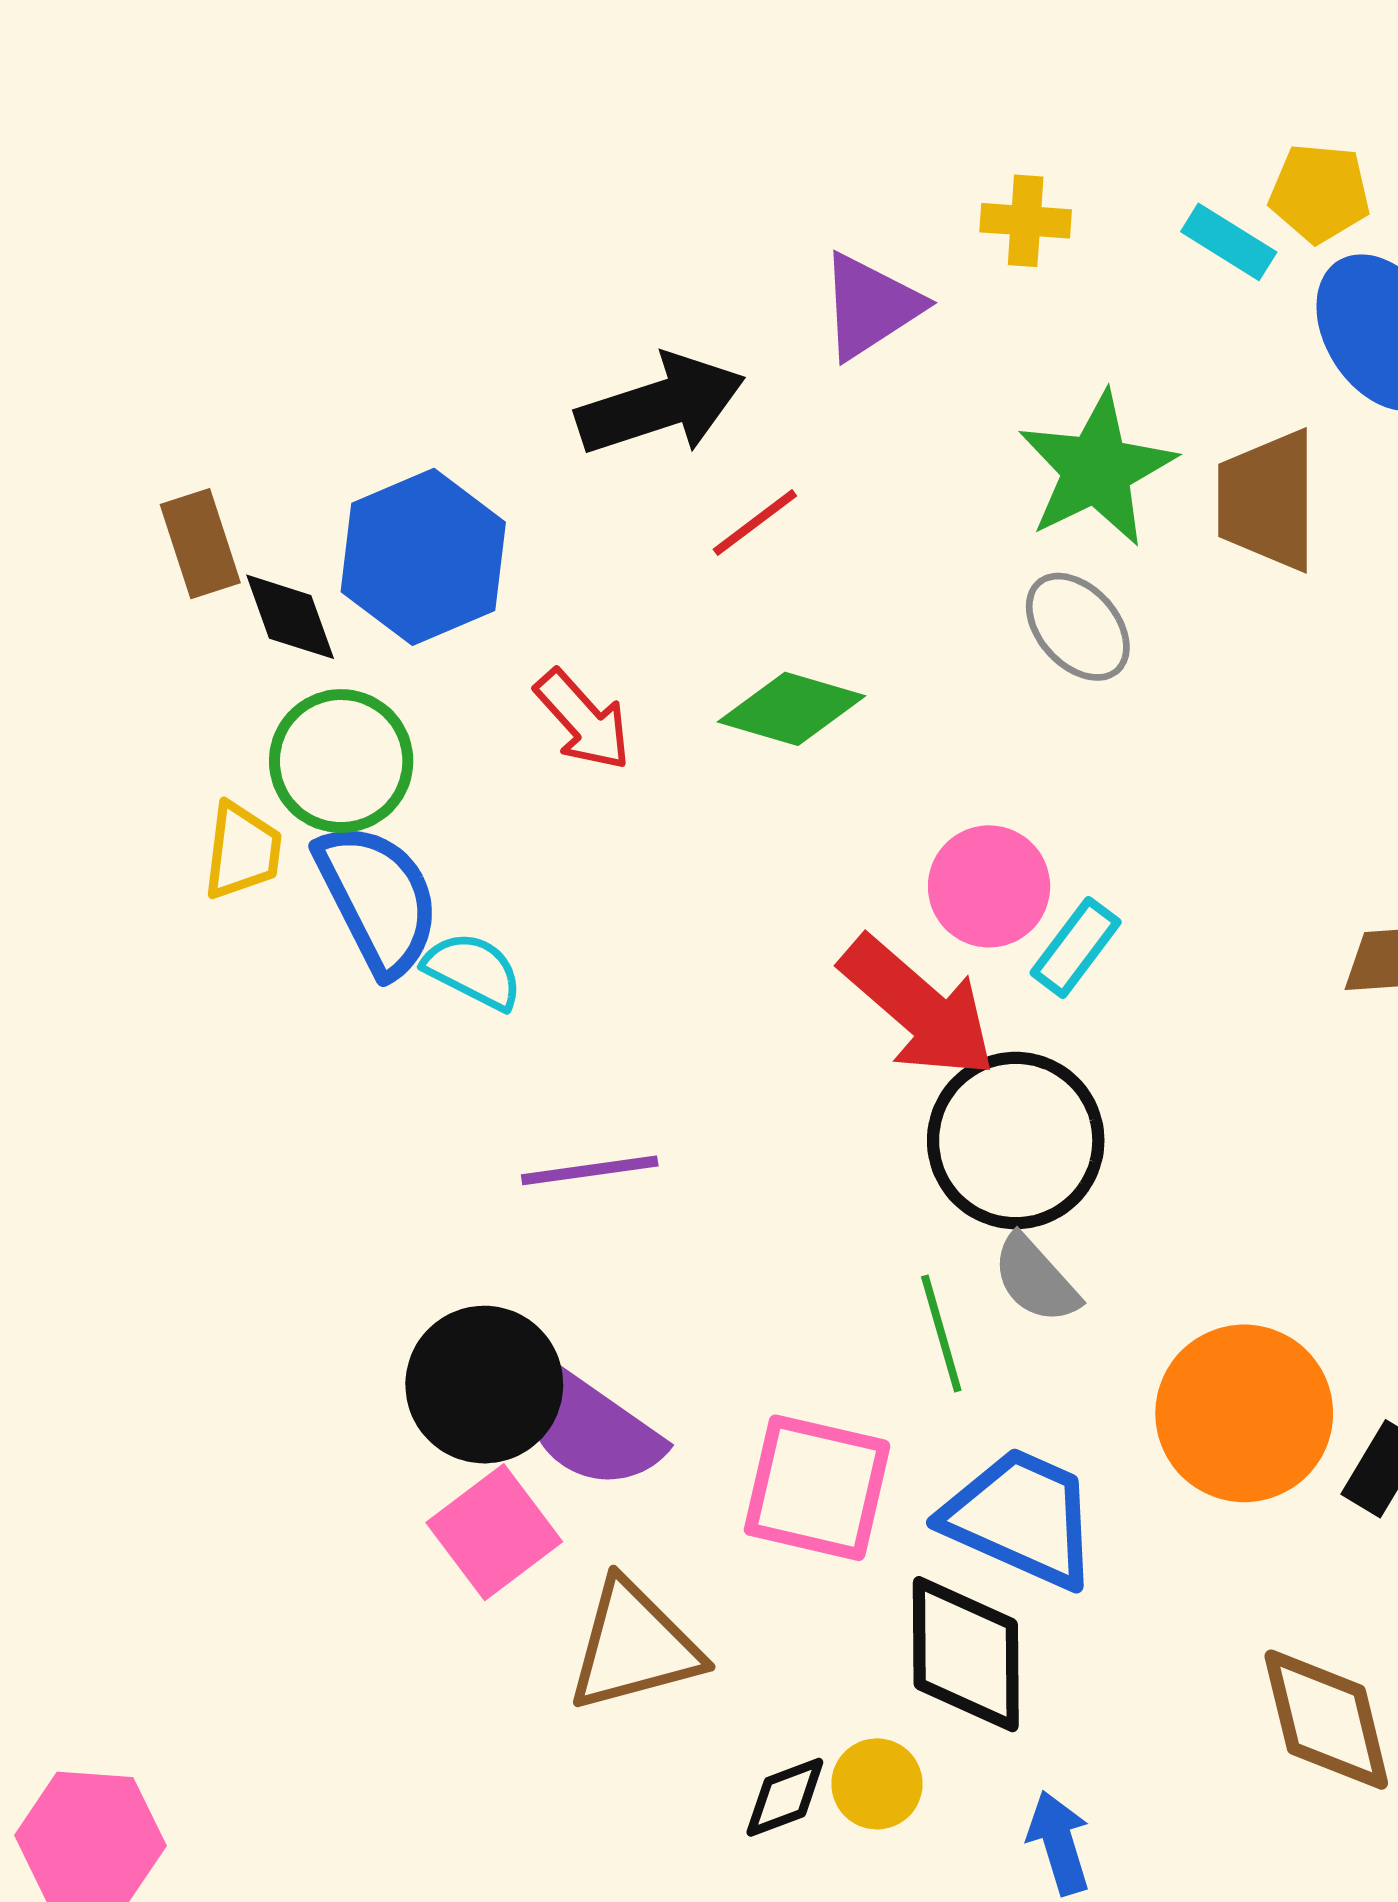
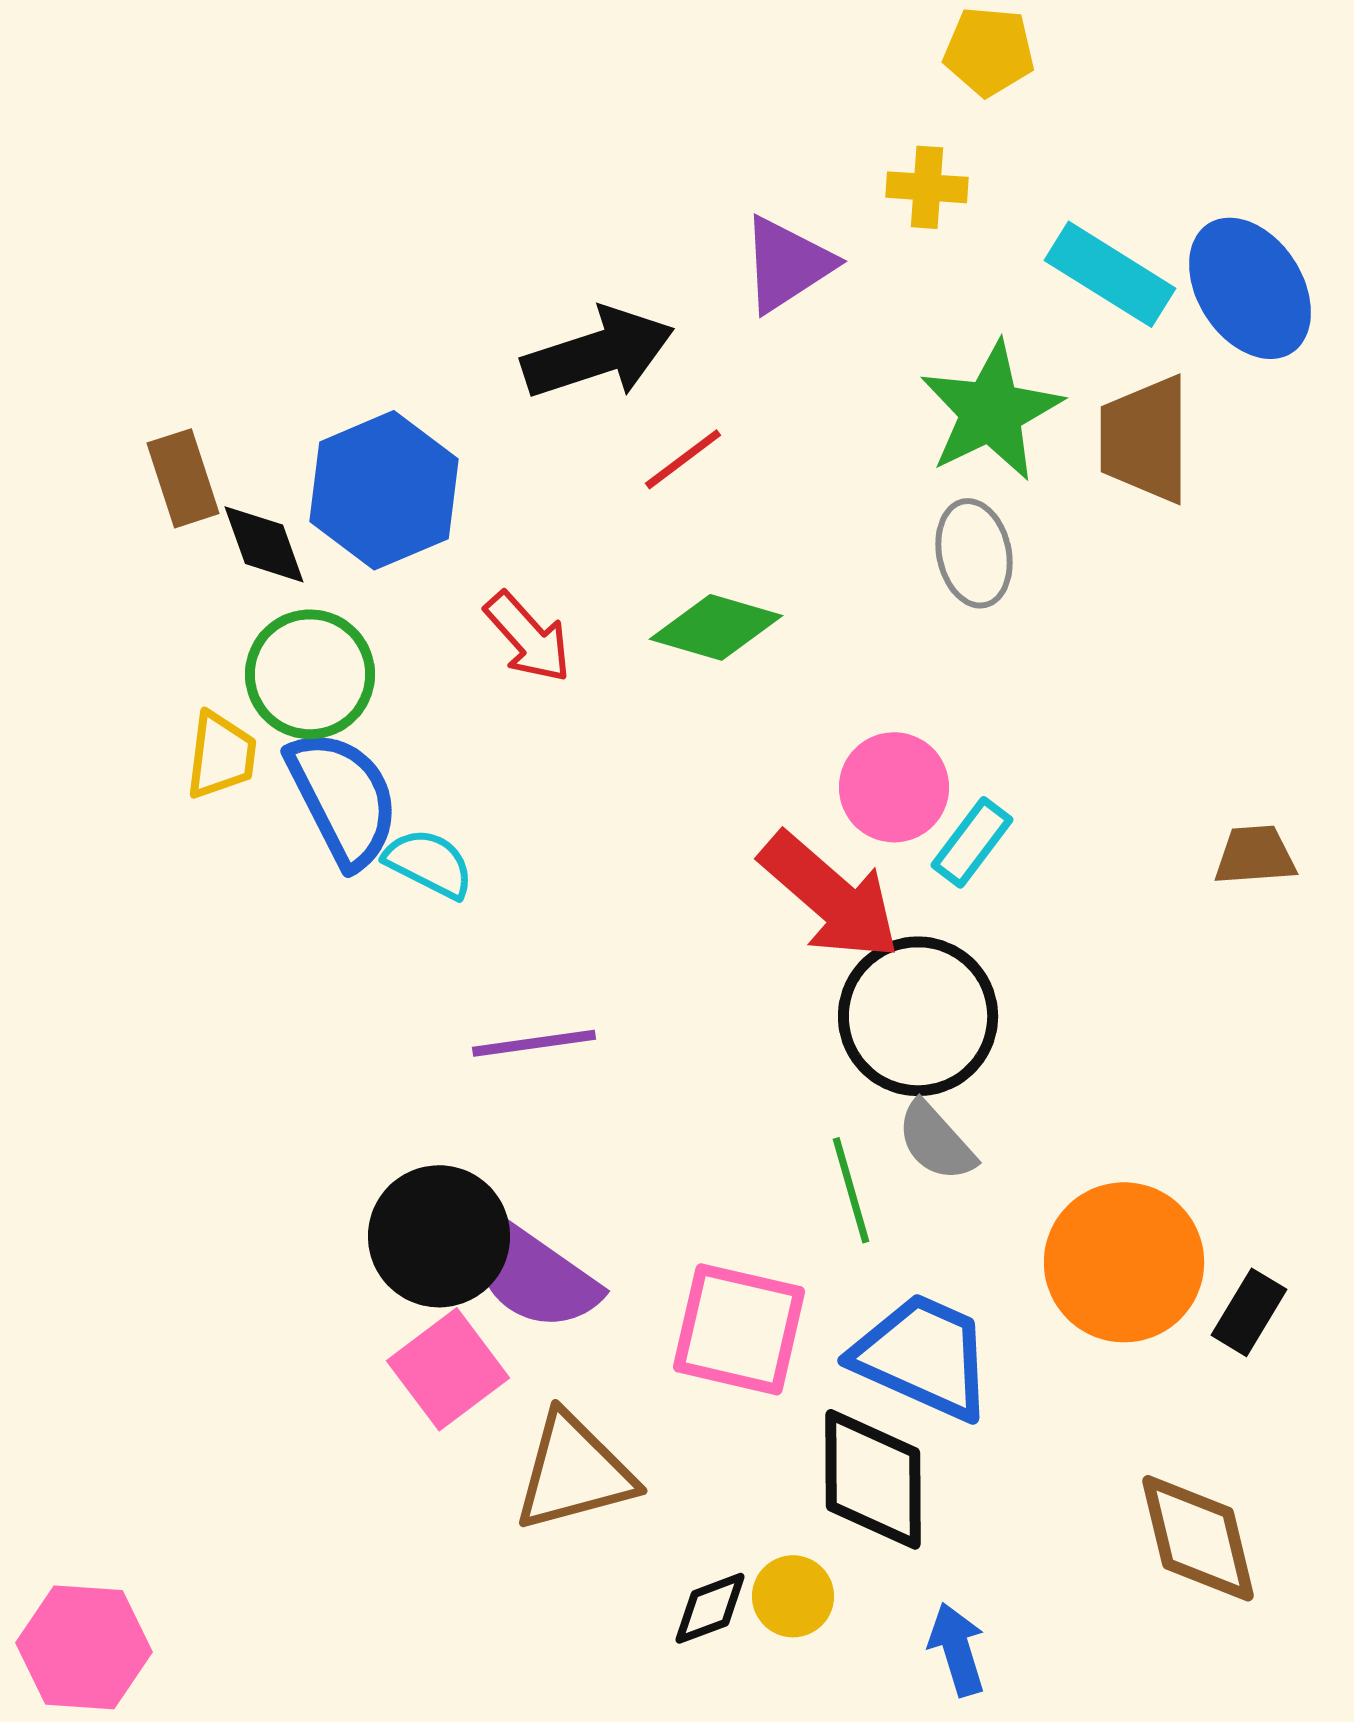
yellow pentagon: (1320, 193) -> (989, 51), moved
cyan rectangle: (1229, 242) -> (1110, 274), moved, size x1.5
gray ellipse: (1078, 627) -> (974, 553), turned 30

